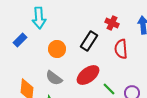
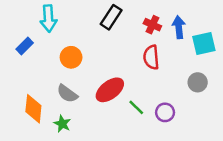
red cross: (112, 23) -> (152, 25), moved
black rectangle: (89, 41) -> (111, 17), moved

